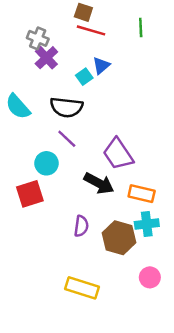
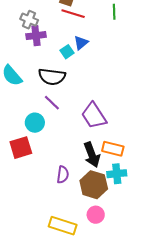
purple cross: (46, 58) -> (36, 36), turned 36
black arrow: (99, 183) -> (92, 155), moved, turned 40
pink circle: (150, 277) -> (96, 215), moved

